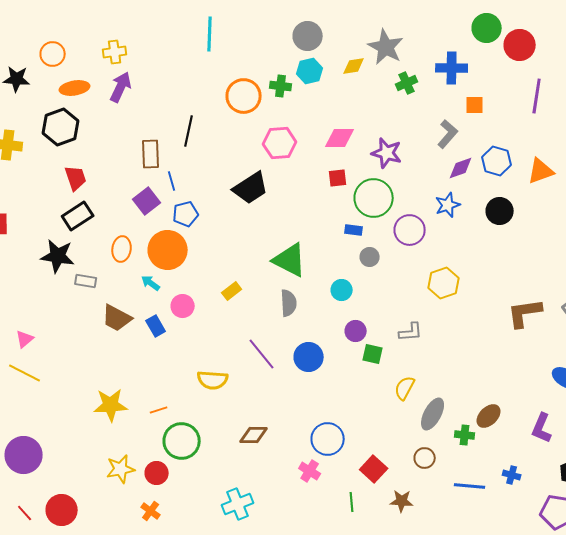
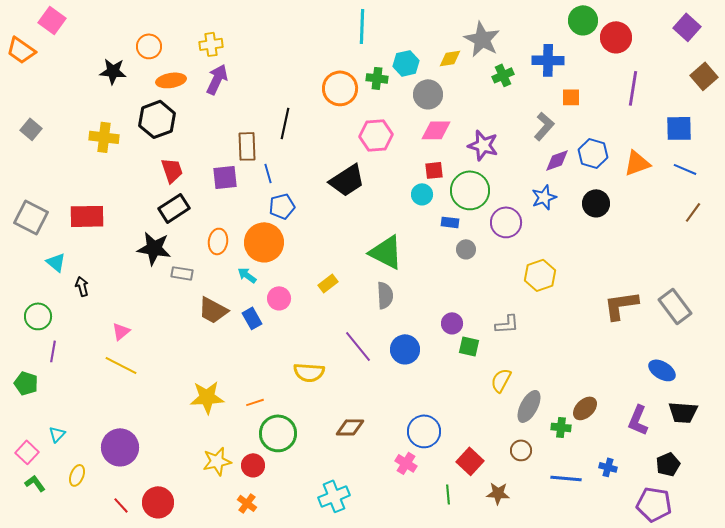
cyan line: (210, 34) -> (362, 26), moved
gray circle: (308, 36) -> (428, 94), moved
purple square: (147, 201) -> (225, 177), moved, turned 32
cyan circle: (342, 290) -> (422, 194), moved

